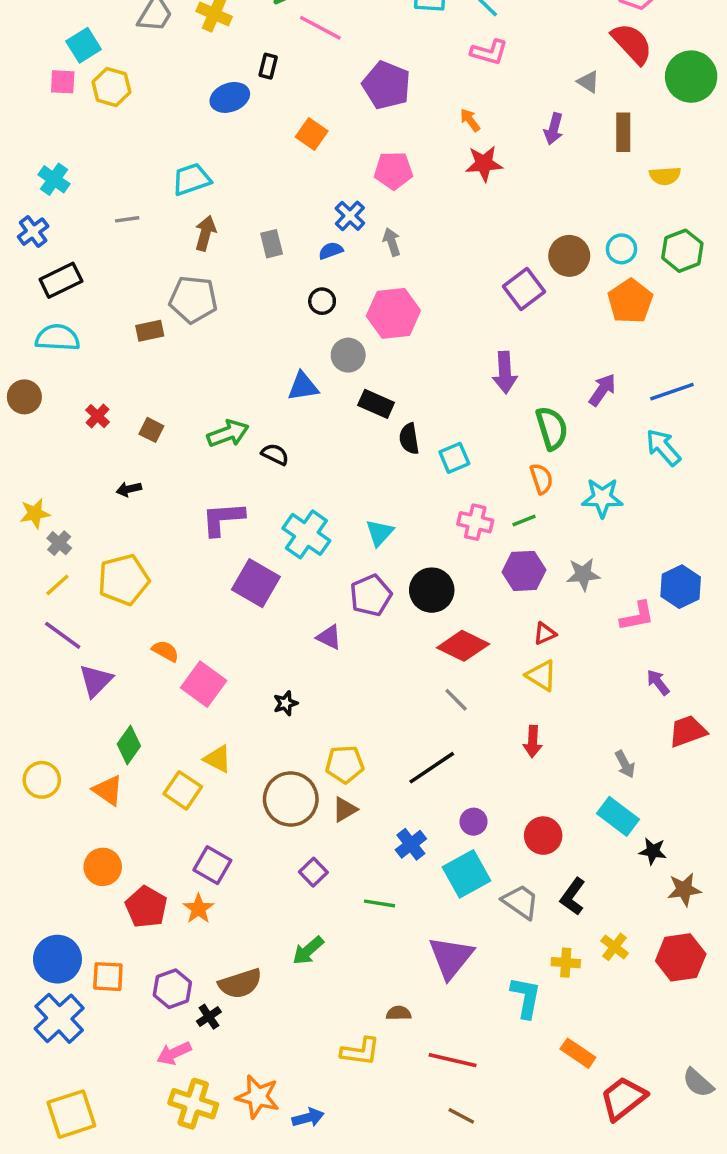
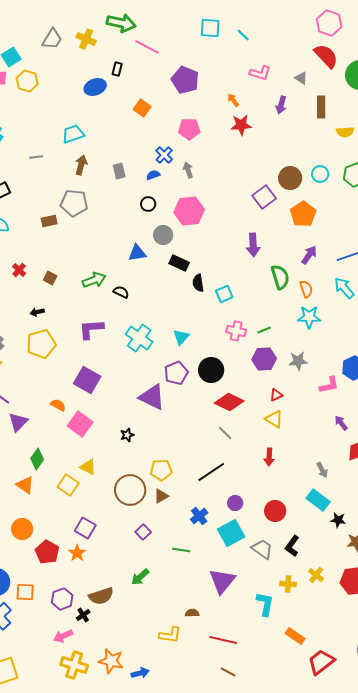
pink L-shape: (489, 52) -> (260, 73), moved
orange pentagon: (630, 301) -> (303, 214), moved
orange semicircle: (541, 479) -> (306, 289), moved
yellow pentagon: (124, 580) -> (41, 344), moved
purple square: (256, 583) -> (87, 380), moved
purple triangle: (329, 637) -> (152, 397), size x1.8

